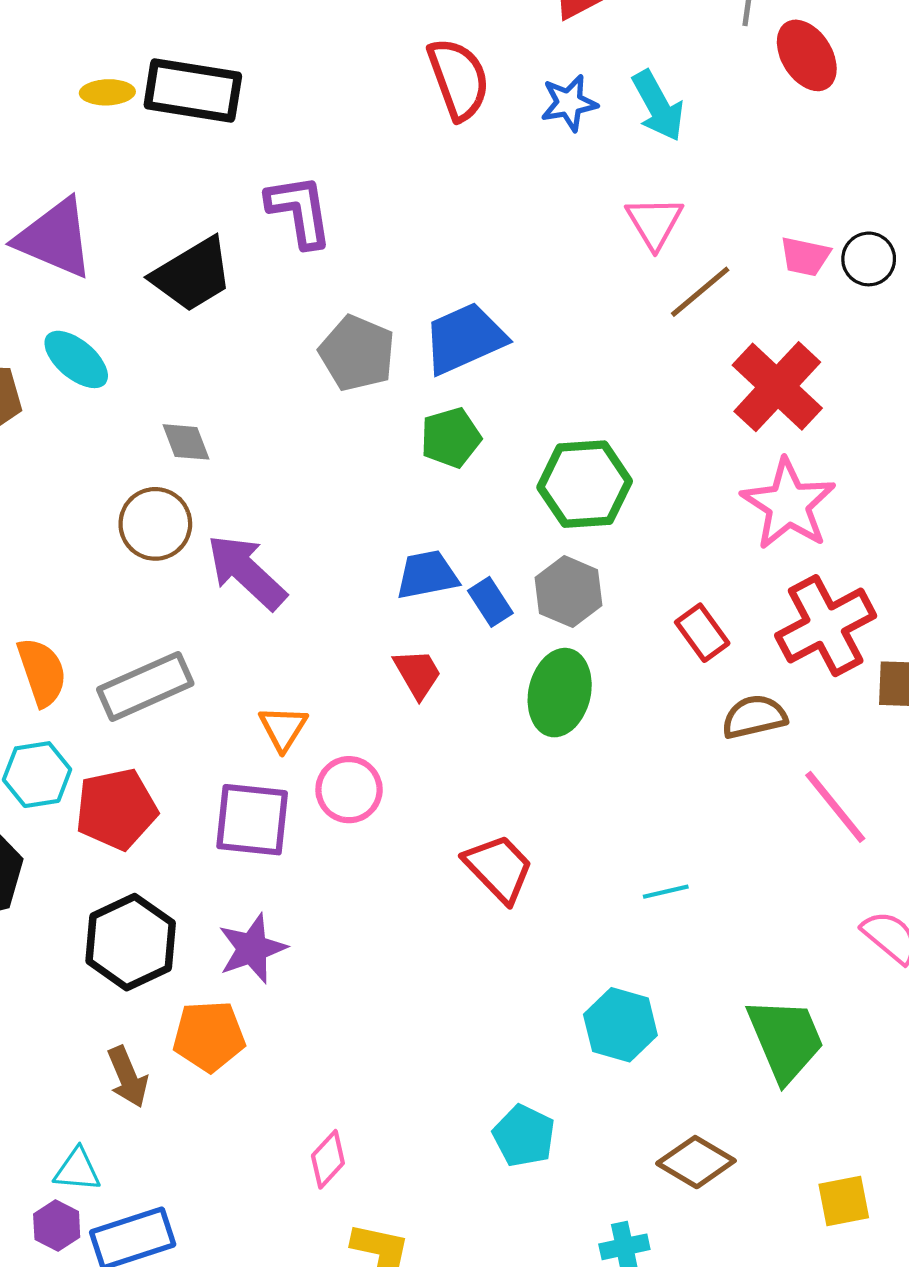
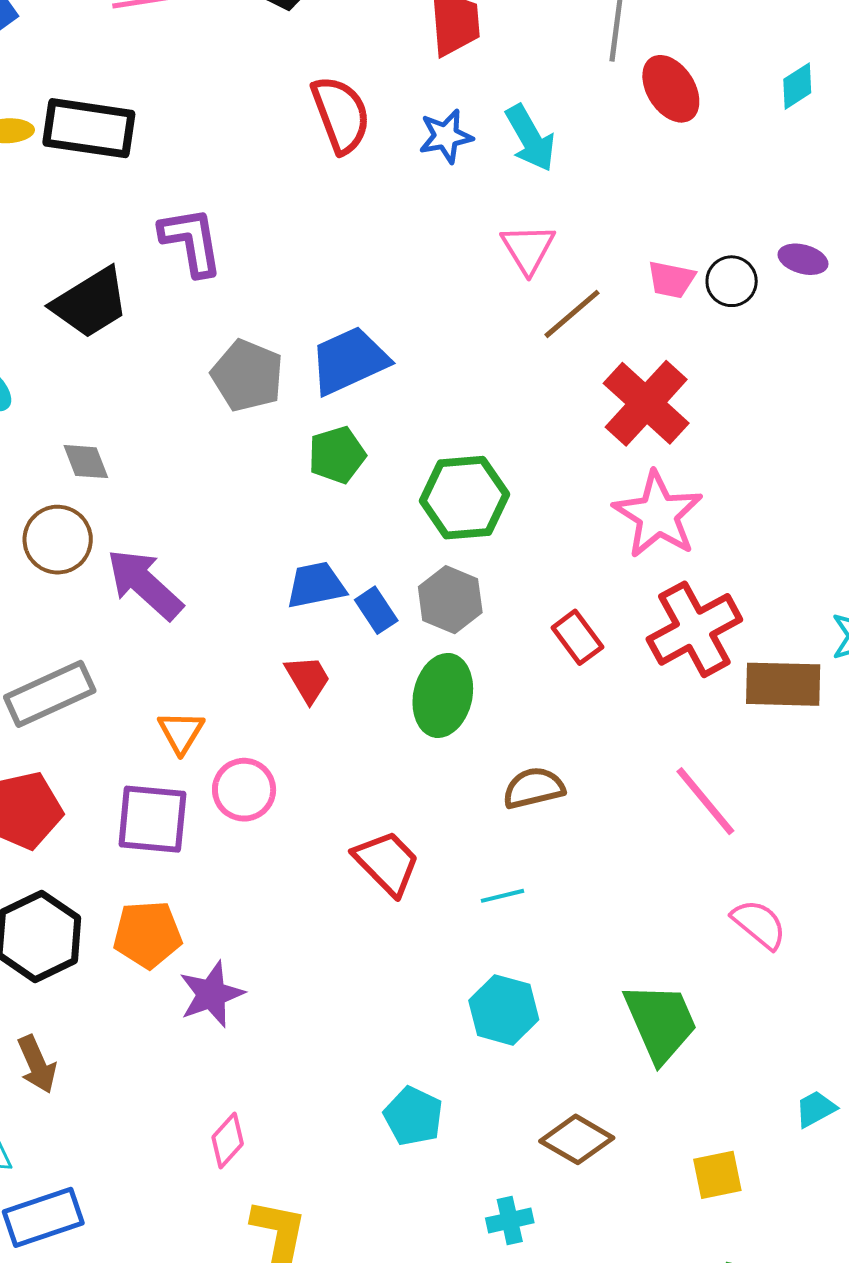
brown semicircle: (754, 717) -> (534, 788), moved
cyan line: (666, 892) -> (502, 896), moved
purple star: (252, 949) -> (211, 994), moved
orange pentagon: (209, 1036) -> (148, 934), moved

